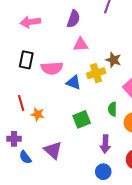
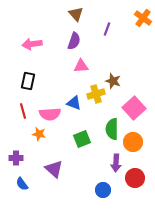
pink semicircle: (52, 68) -> (50, 114), moved
red line: (21, 103) -> (23, 111), moved
green semicircle: (112, 109) -> (112, 129), size x1.5
purple arrow: (105, 144) -> (116, 163), moved
blue semicircle: (25, 157) -> (22, 184), moved

